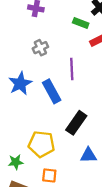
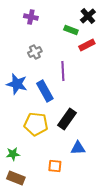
blue star: (20, 84) -> (17, 84), turned -30
yellow pentagon: (41, 144) -> (36, 124), moved
orange square: (49, 175) -> (55, 166), moved

